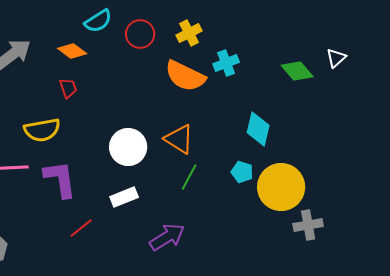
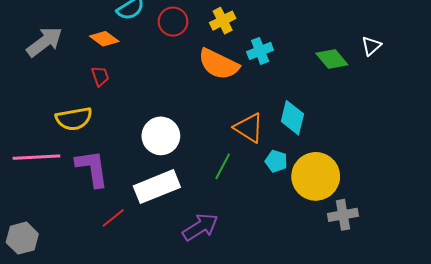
orange triangle: (179, 139) -> (249, 128), moved
white rectangle: (124, 197) -> (157, 187), size x1.6

